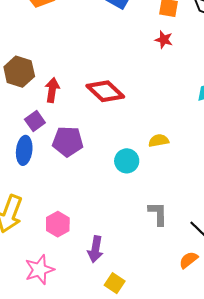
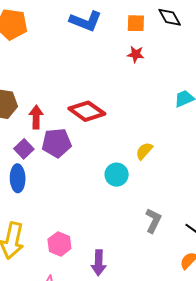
purple pentagon: (68, 141) -> (57, 143), moved
yellow semicircle: (159, 141) -> (144, 151), turned -30
gray L-shape: (158, 214) -> (153, 221), turned 35

